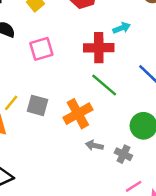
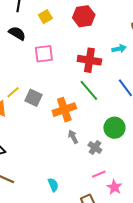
cyan arrow: (122, 28) -> (119, 49), moved
gray arrow: (94, 145) -> (73, 137), turned 40

